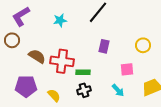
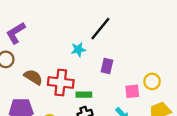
cyan star: (60, 20) -> (78, 49), moved
yellow circle: (143, 45) -> (152, 81), moved

